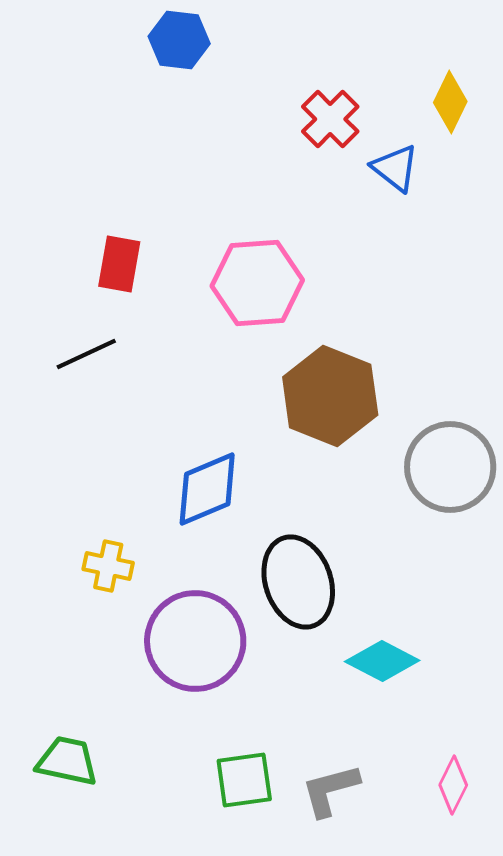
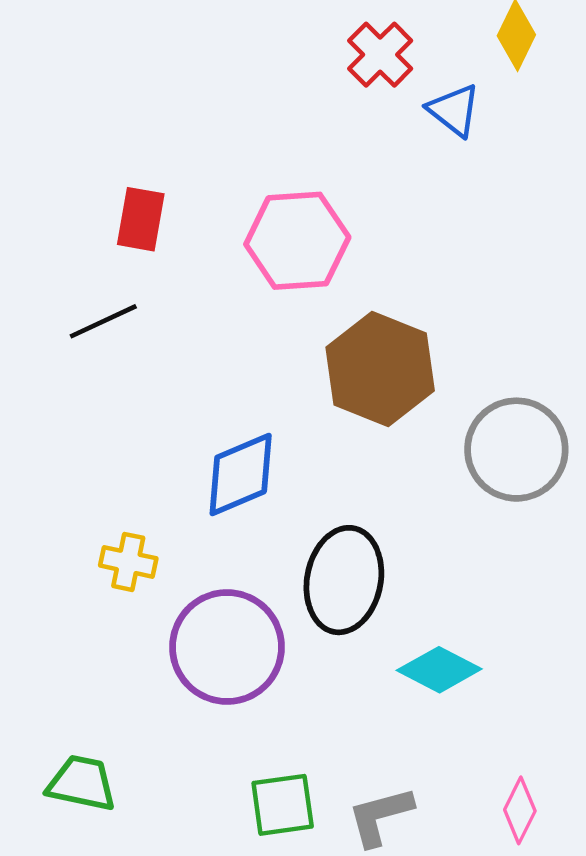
black ellipse: (298, 582) -> (344, 580), turned 30

